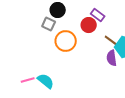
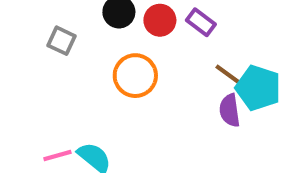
gray square: (49, 24) -> (61, 41), moved
red circle: (89, 25) -> (160, 20), moved

